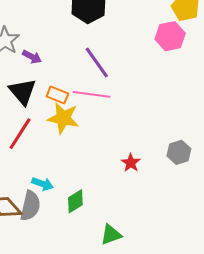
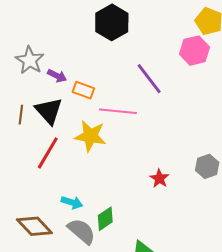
purple line: (97, 62) -> (149, 79), moved
orange rectangle: (57, 95) -> (83, 90), moved
gray semicircle: (30, 206) -> (82, 231), moved, turned -60

